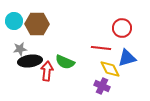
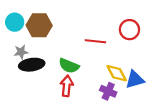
red line: (101, 48) -> (95, 41), moved
blue triangle: (127, 58) -> (135, 80), moved
red arrow: (47, 71) -> (67, 86), moved

